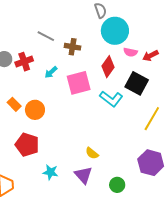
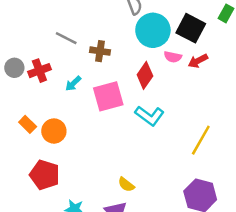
black square: (137, 83) -> (191, 28), moved

